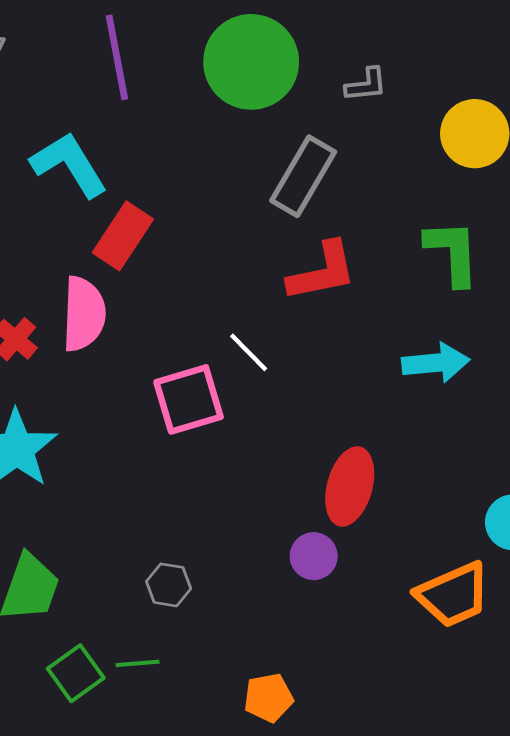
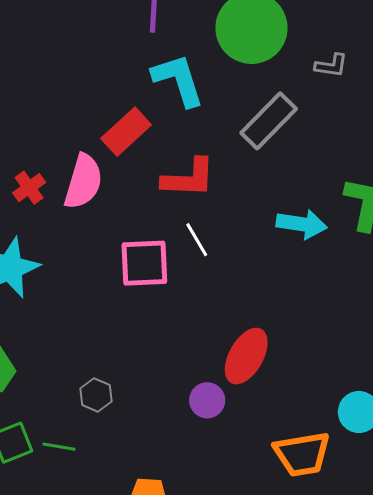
cyan L-shape: (69, 165) -> (178, 80), moved
red L-shape: (322, 272) -> (189, 178), moved
cyan arrow: (436, 363) -> (302, 224), moved

